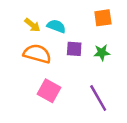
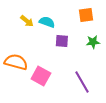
green star: (102, 53) -> (93, 42), moved
orange semicircle: (37, 54) -> (16, 62), moved

